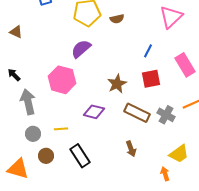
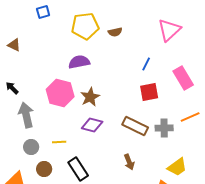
purple semicircle: (81, 49) -> (79, 62), turned 30
brown star: (117, 84) -> (90, 97), moved
gray cross: (166, 115) -> (164, 128), turned -30

